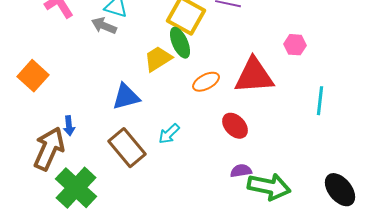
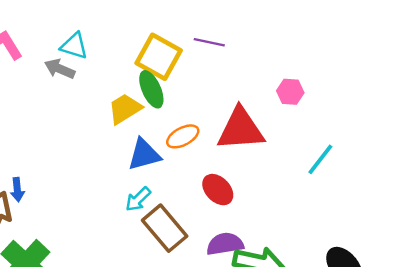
blue triangle: (126, 97) -> (144, 155), moved
cyan line: (320, 101) -> (320, 159), turned 32
brown rectangle: (127, 148) -> (165, 228), moved
purple semicircle: (241, 171) -> (225, 244), size x1.4

